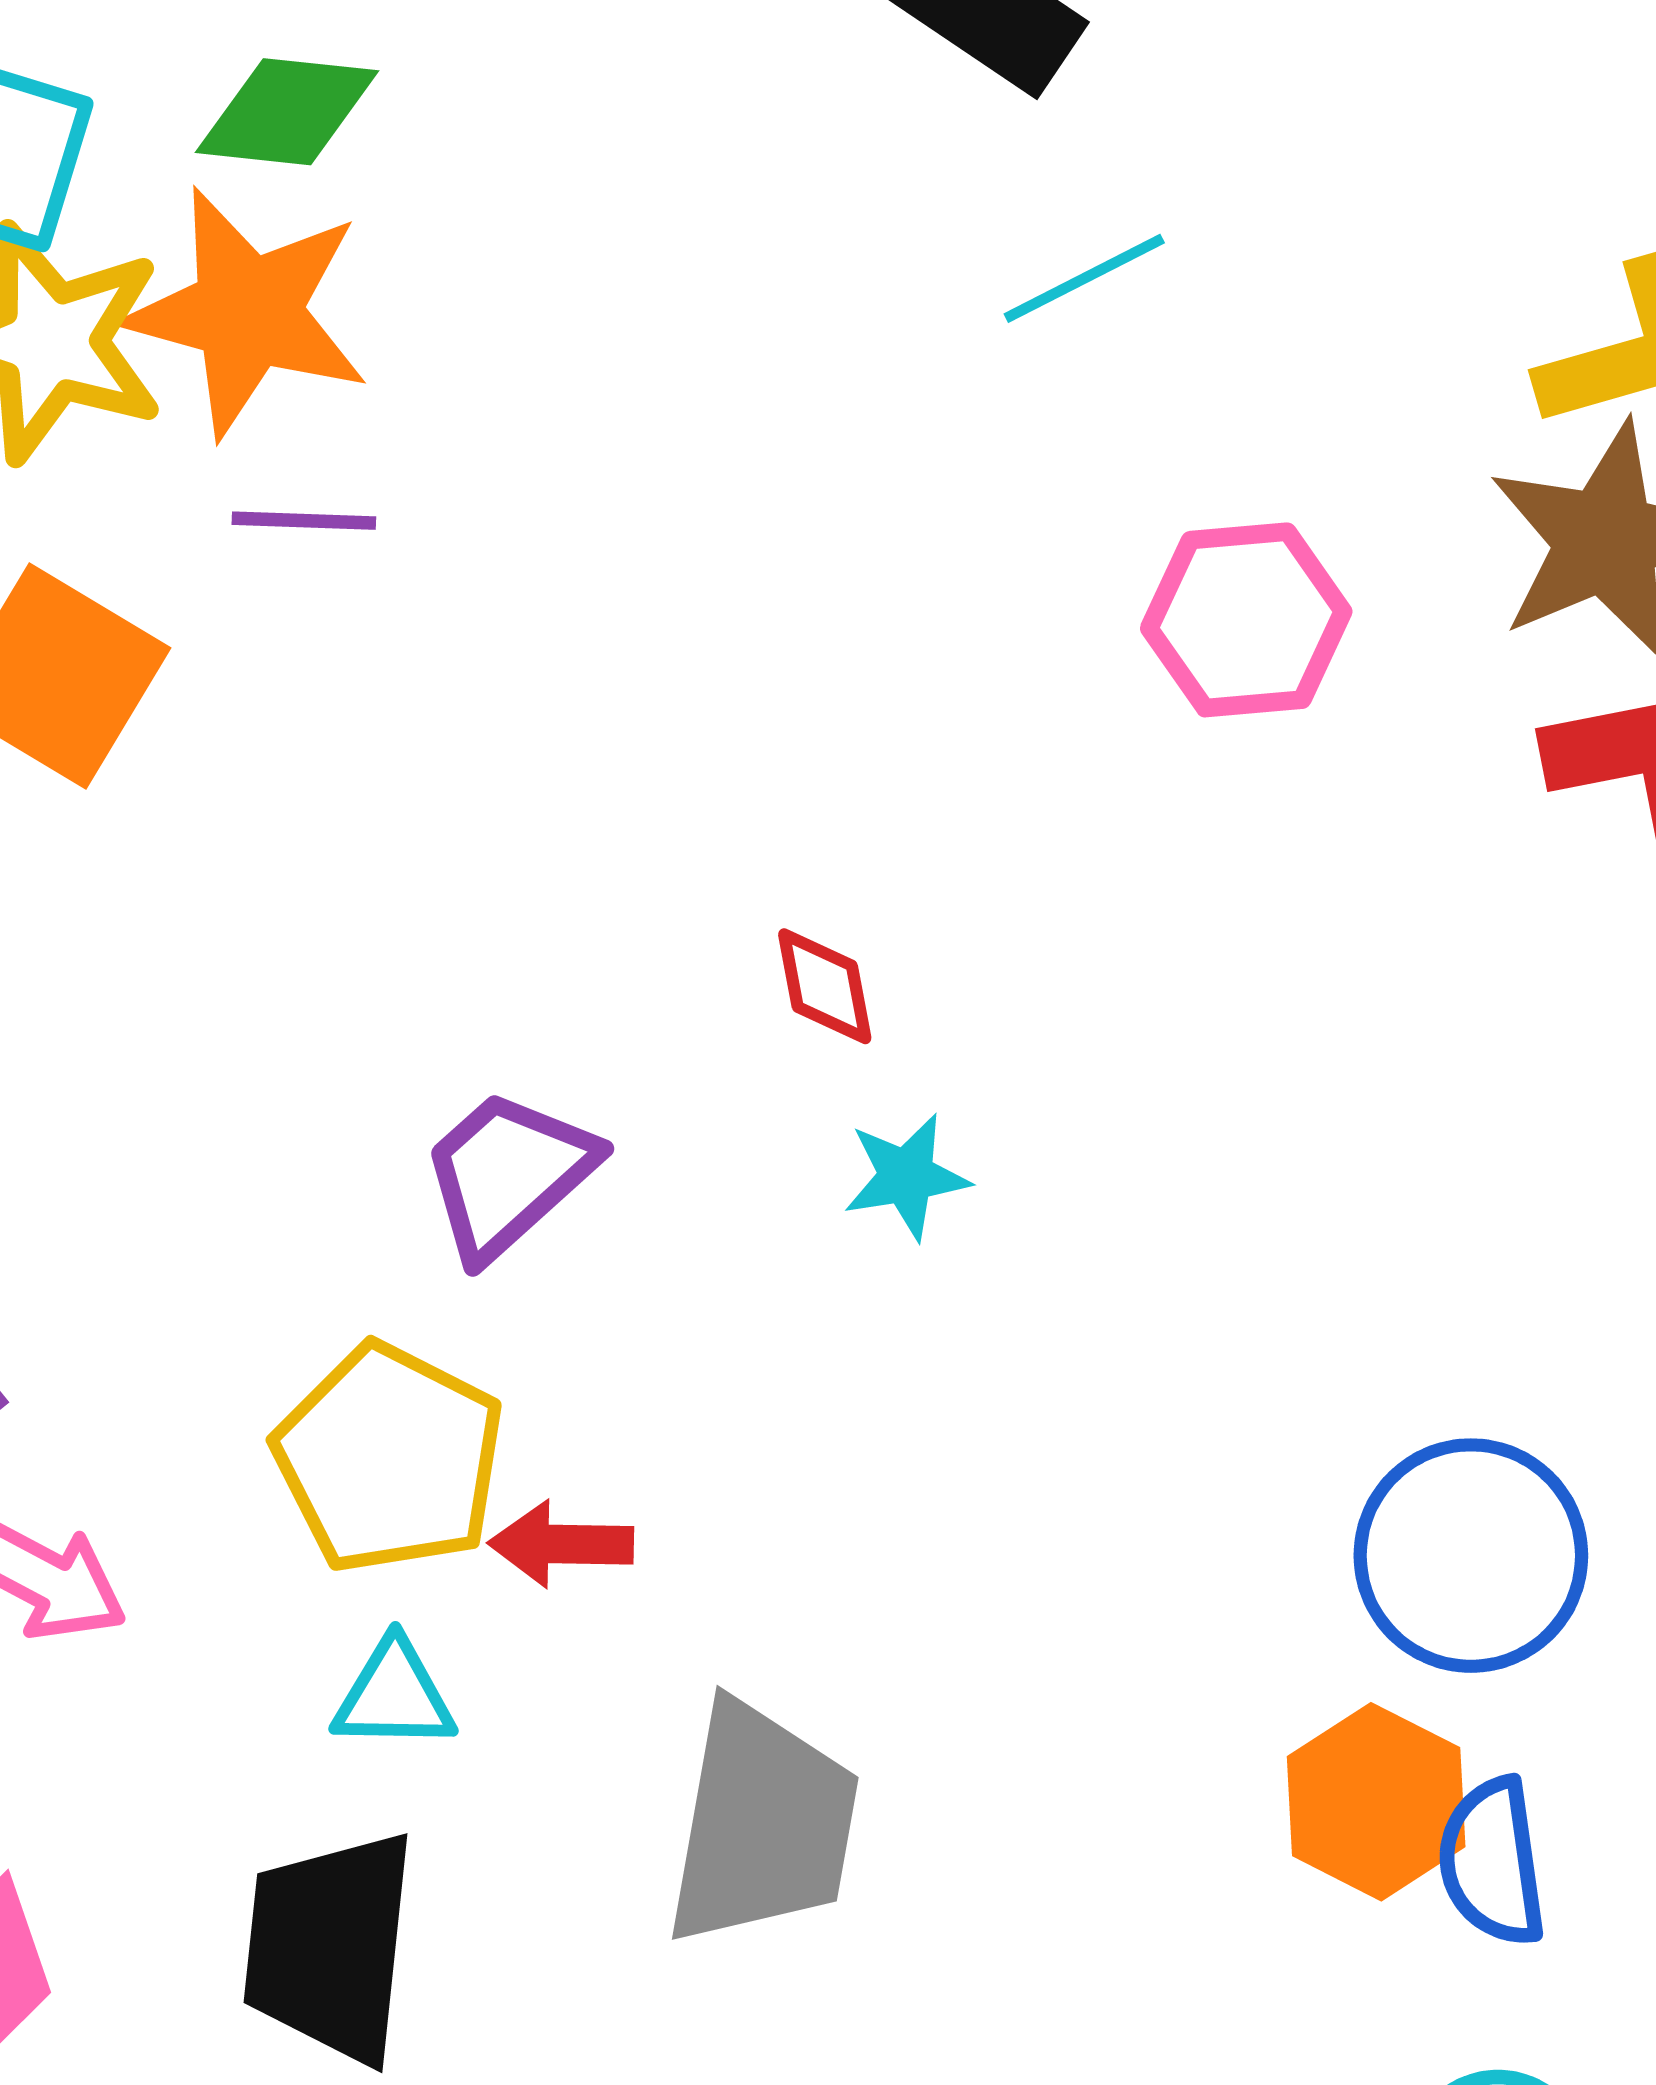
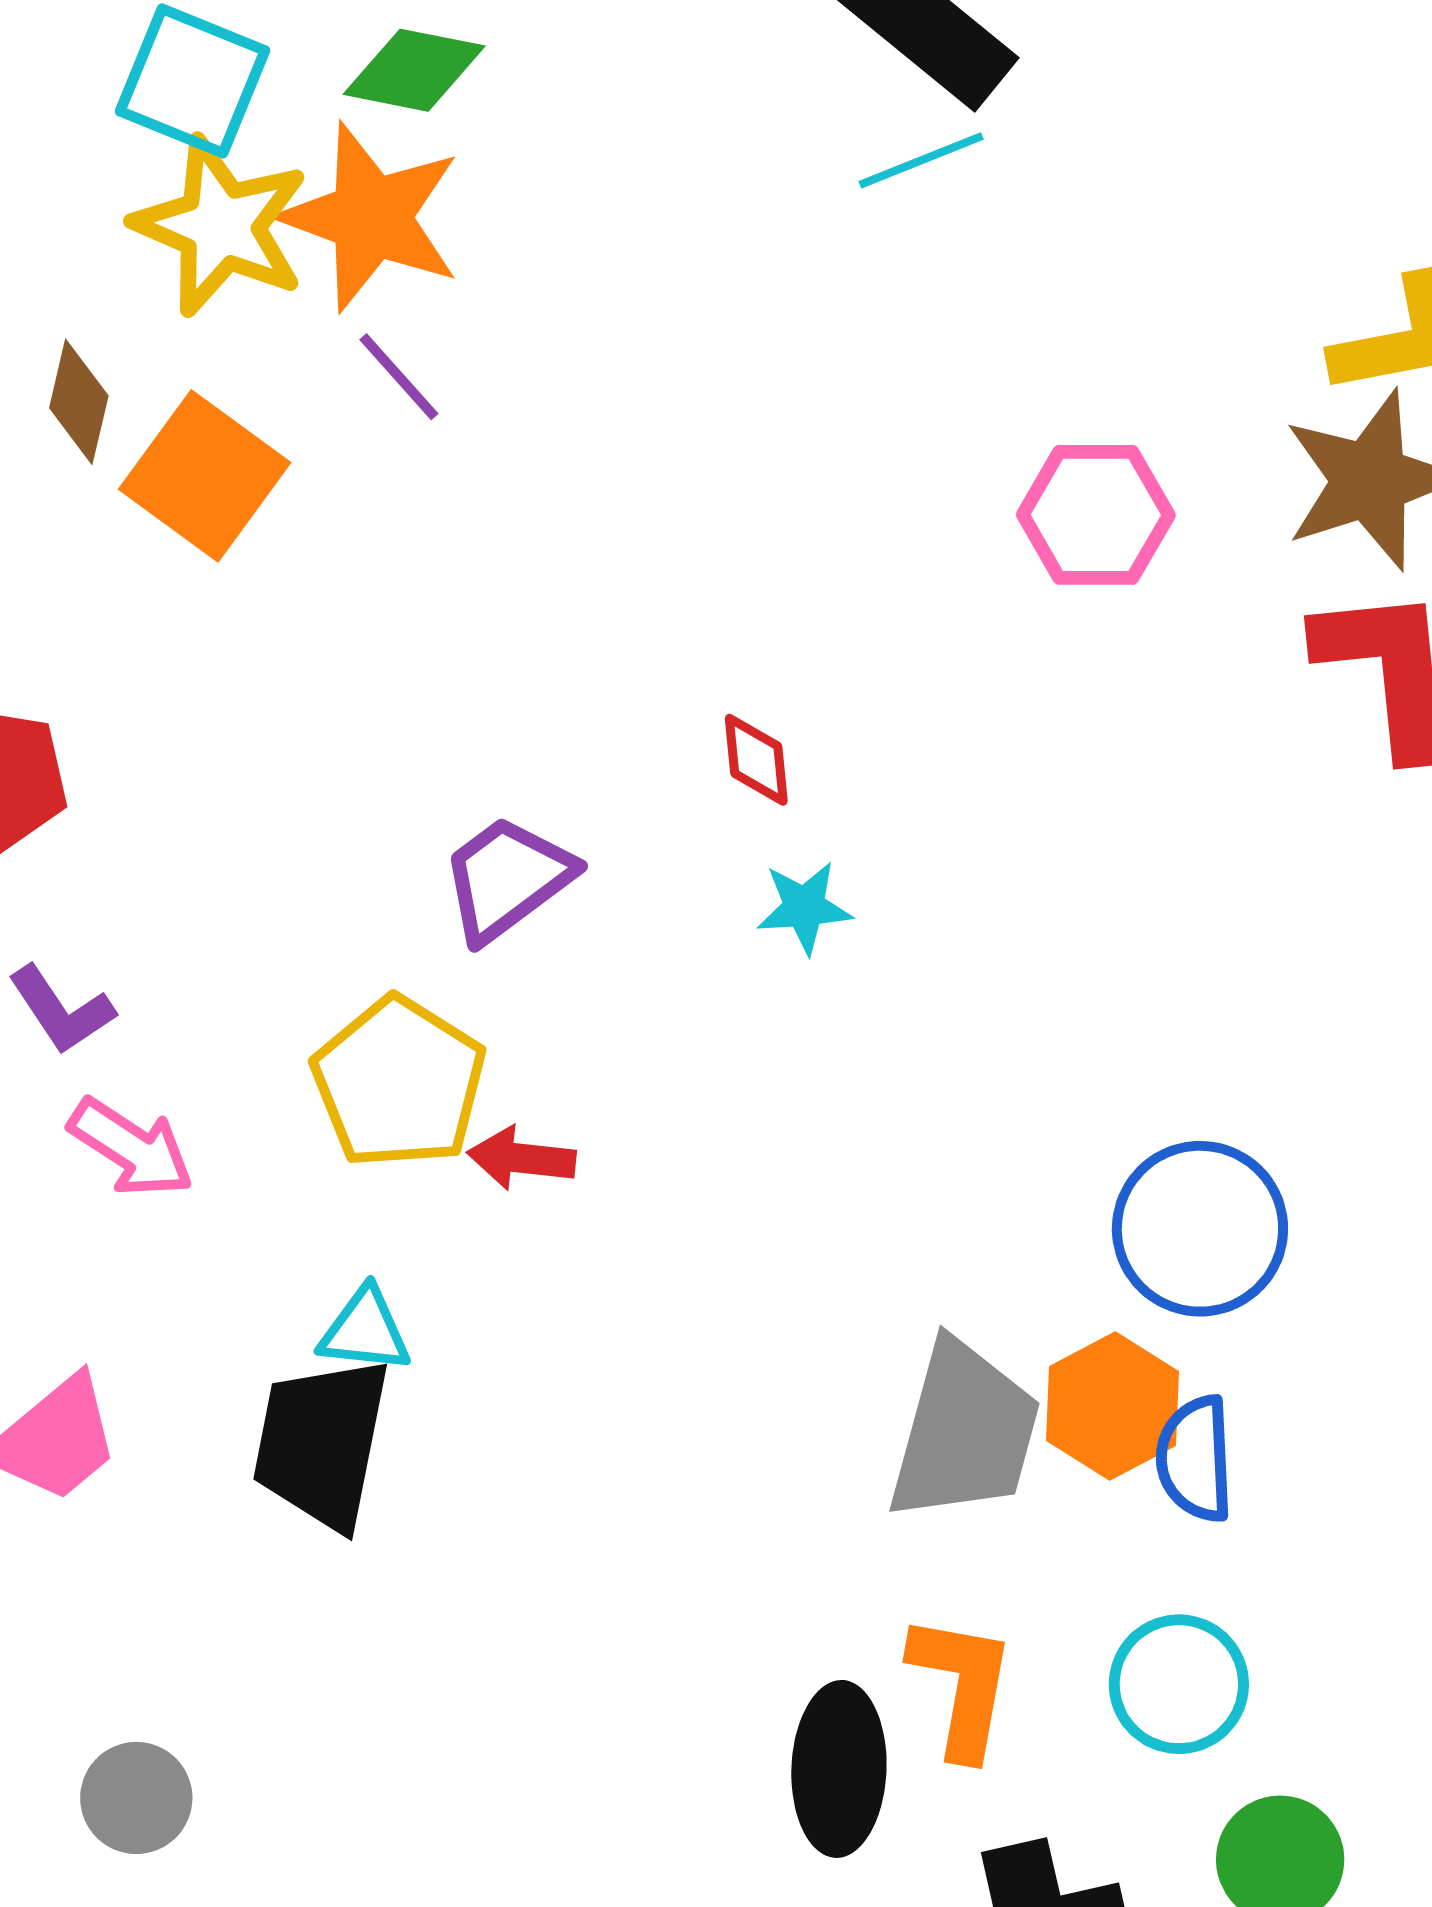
cyan line: (1084, 278) -> (921, 160), moved
purple line: (304, 521) -> (399, 377), turned 41
cyan triangle: (394, 1696) -> (365, 1331), moved
gray trapezoid: (762, 1824) -> (965, 1432), moved

